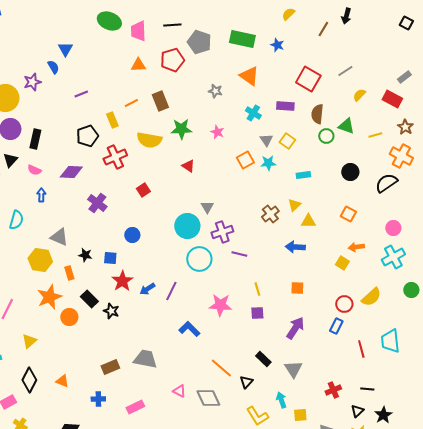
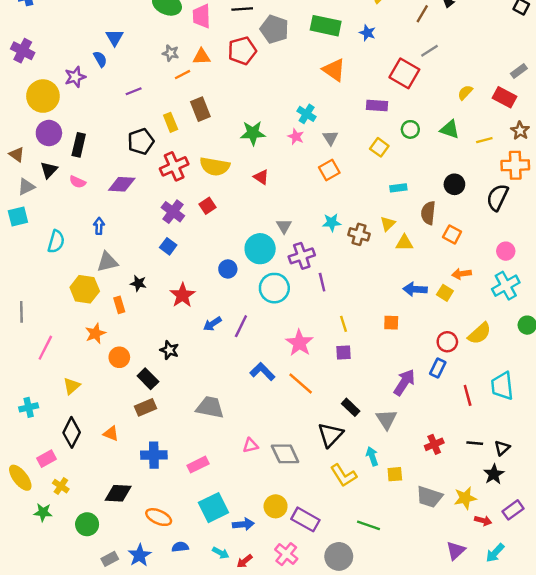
gray line: (345, 71) -> (429, 51), moved
gray star: (215, 91) -> (171, 53), moved
brown rectangle: (160, 101) -> (200, 109), moved
orange line: (131, 103) -> (183, 75), moved
cyan cross: (253, 113) -> (307, 114), moved
brown semicircle: (317, 114) -> (428, 213), moved
green circle: (326, 136) -> (410, 129), moved
yellow semicircle: (149, 140) -> (215, 166), moved
gray triangle: (266, 140) -> (330, 138), moved
orange cross: (401, 156) -> (515, 165), turned -30
cyan star: (268, 163) -> (332, 222), moved
black semicircle: (386, 183) -> (497, 197), turned -30
blue arrow: (41, 195) -> (99, 226), moved
purple cross: (97, 203) -> (173, 212), moved
brown cross: (270, 214) -> (359, 234), turned -36
blue circle: (132, 235) -> (228, 269), moved
gray triangle: (59, 237) -> (107, 262), turned -36
blue arrow: (295, 247) -> (415, 289), moved
purple line: (239, 254) -> (322, 282), turned 63
blue square: (110, 258) -> (168, 246), moved, turned 32
red star: (122, 281) -> (183, 295), moved
orange star: (49, 297) -> (95, 333), size x0.7
black rectangle: (89, 299) -> (148, 379), moved
pink star: (220, 305) -> (299, 343), turned 30
purple arrow: (295, 328) -> (404, 382), moved
brown rectangle: (110, 367) -> (146, 407), moved
orange line: (221, 368) -> (301, 383), moved
black triangle: (246, 382) -> (330, 435), size x1.6
pink triangle: (179, 391) -> (250, 446), turned -40
blue cross: (98, 399) -> (154, 455), size x1.5
black triangle: (357, 411) -> (502, 448), moved

